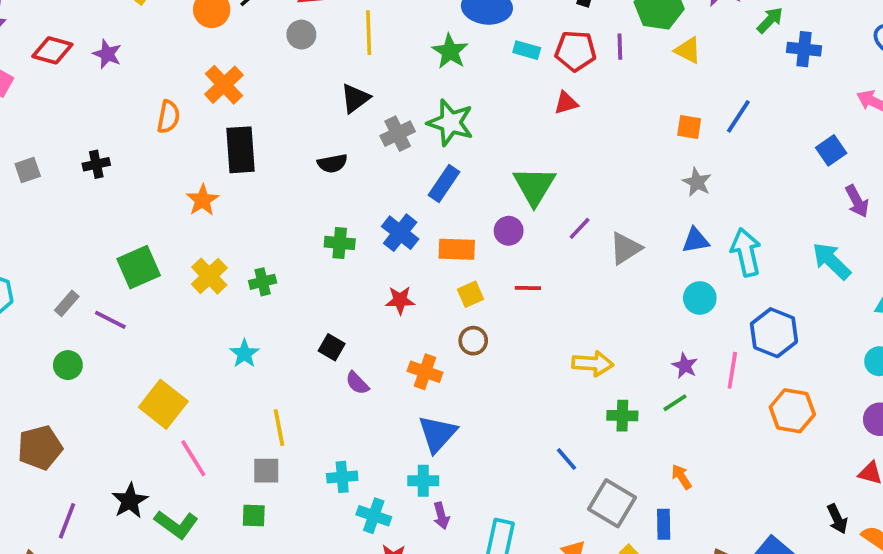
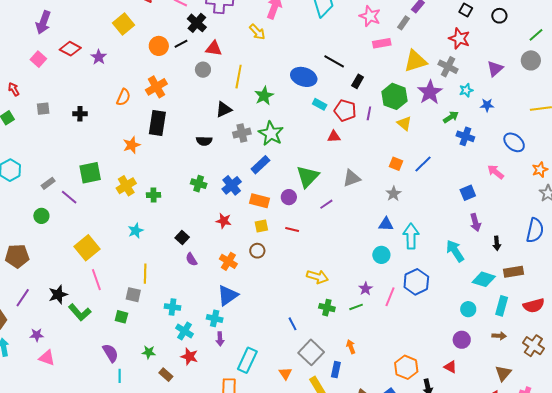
green star: (450, 51) -> (264, 96), moved
gray triangle: (625, 248) -> (352, 178), moved
orange hexagon: (792, 411) -> (406, 367), moved

